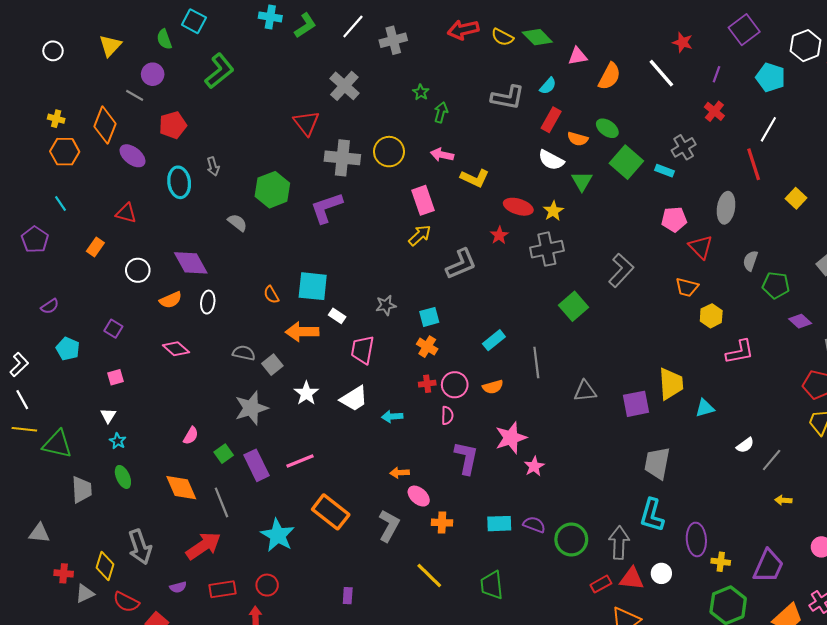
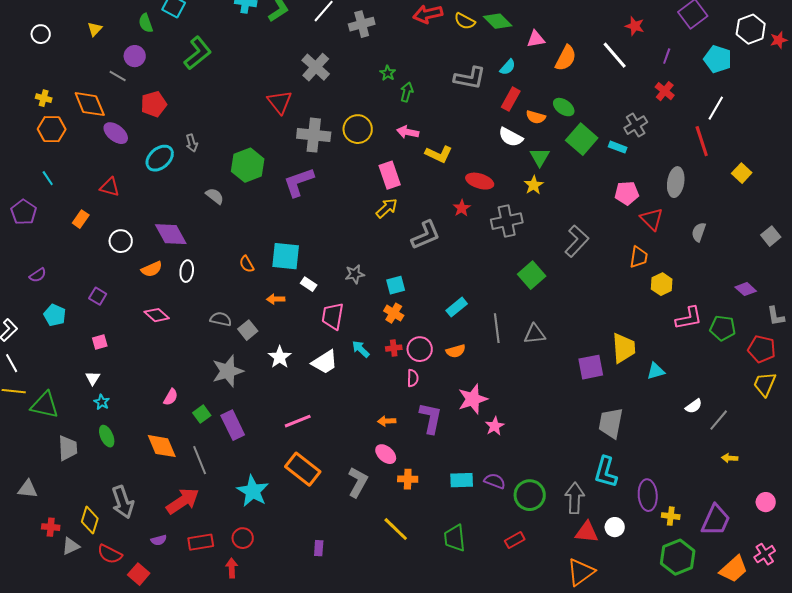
yellow triangle: (110, 46) -> (95, 29), size x0.7
orange diamond: (105, 125) -> (90, 104), turned -44
cyan ellipse: (179, 182) -> (160, 158), turned 56
yellow star: (553, 211) -> (534, 185), moved
green pentagon: (776, 285) -> (723, 328), moved
orange trapezoid: (687, 287) -> (639, 257), turned -95
orange arrow: (302, 332) -> (276, 299), size x0.6
gray triangle: (585, 391) -> (535, 334), moved
cyan arrow: (392, 417) -> (361, 349), moved, turned 48
pink line: (300, 461) -> (298, 421), moved
orange arrow: (400, 473) -> (387, 421), moved
red rectangle: (601, 584) -> (515, 540), moved

